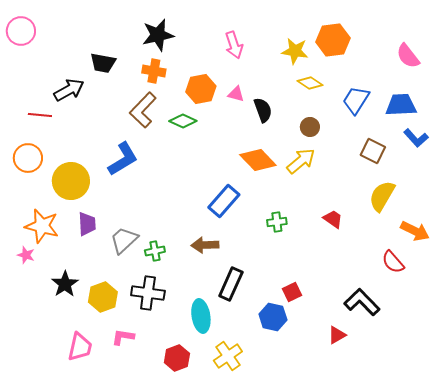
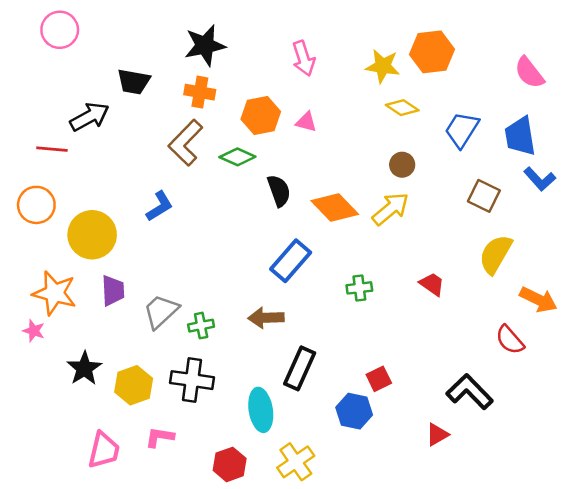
pink circle: (21, 31) -> (60, 30), moved
blue trapezoid: (401, 105) -> (520, 136), turned -96
black semicircle: (263, 110) -> (279, 191), moved
blue L-shape: (123, 159) -> (160, 206), size x0.7

